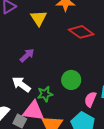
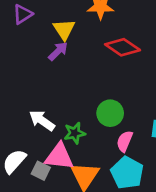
purple arrow: (27, 55) -> (58, 51), moved
pink semicircle: (90, 99) -> (125, 141), moved

